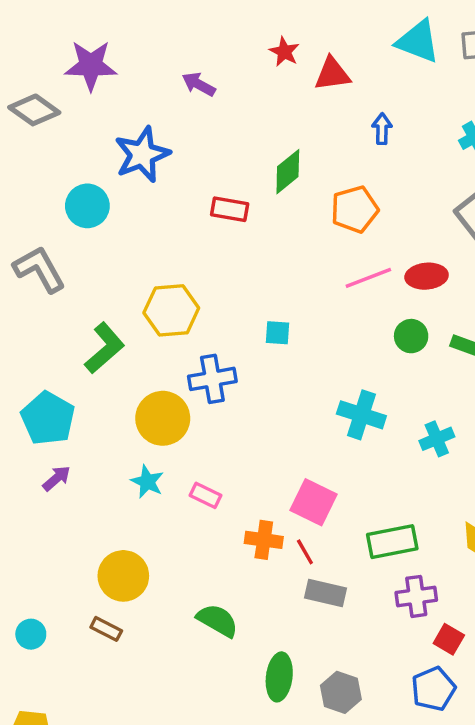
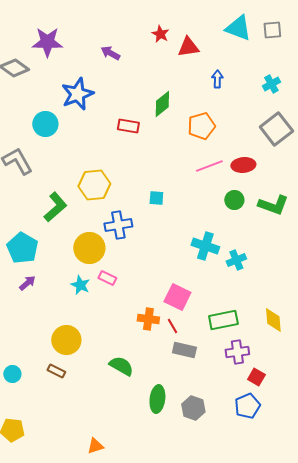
cyan cross: (437, 439) -> (236, 260), moved
pink rectangle: (206, 495) -> (107, 278), moved

